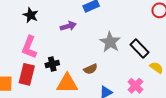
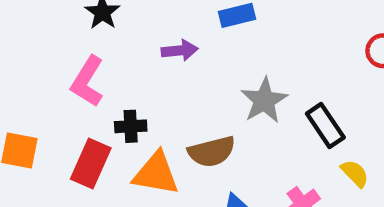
brown semicircle: (91, 69) -> (212, 152), size x1.5
red rectangle: (27, 74) -> (91, 164), moved

